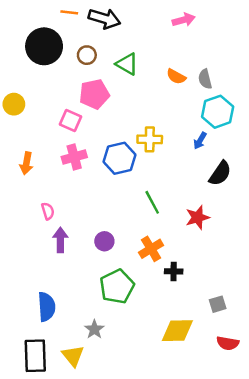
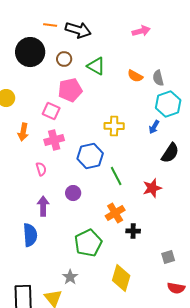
blue hexagon: (120, 158) -> (90, 156), moved
orange arrow: (26, 163) -> (23, 132), moved
pink semicircle: (48, 211) -> (41, 169), moved
purple circle: (104, 241) -> (73, 193), moved
blue semicircle: (47, 307) -> (30, 235), moved
yellow diamond: (177, 331) -> (121, 278), moved, turned -72

